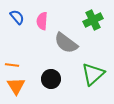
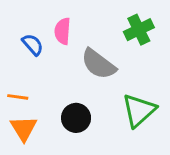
blue semicircle: (17, 17) -> (33, 45), moved

